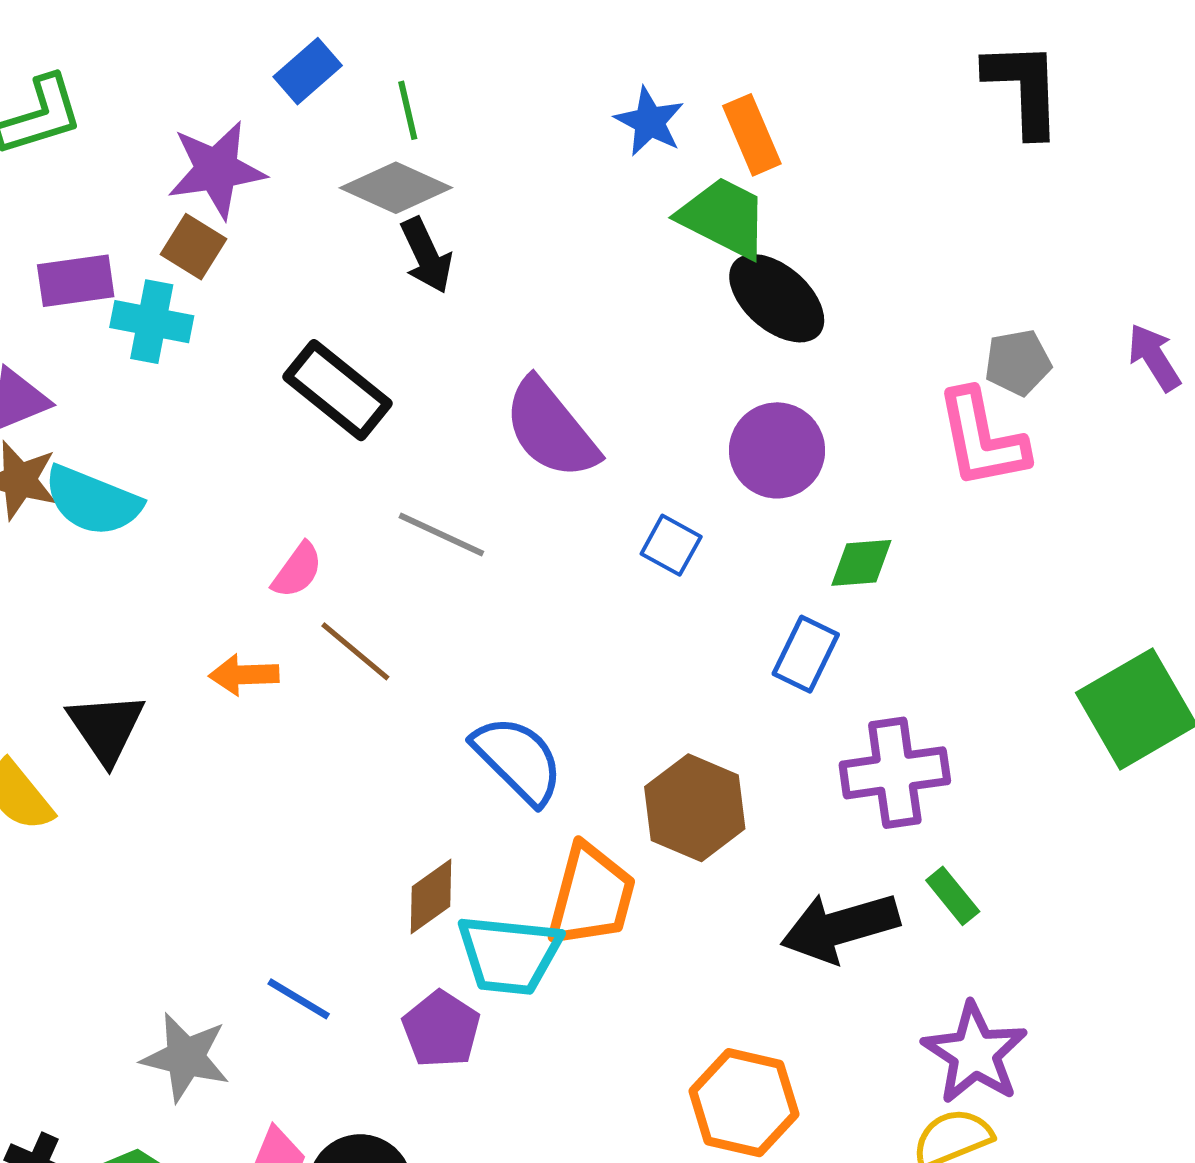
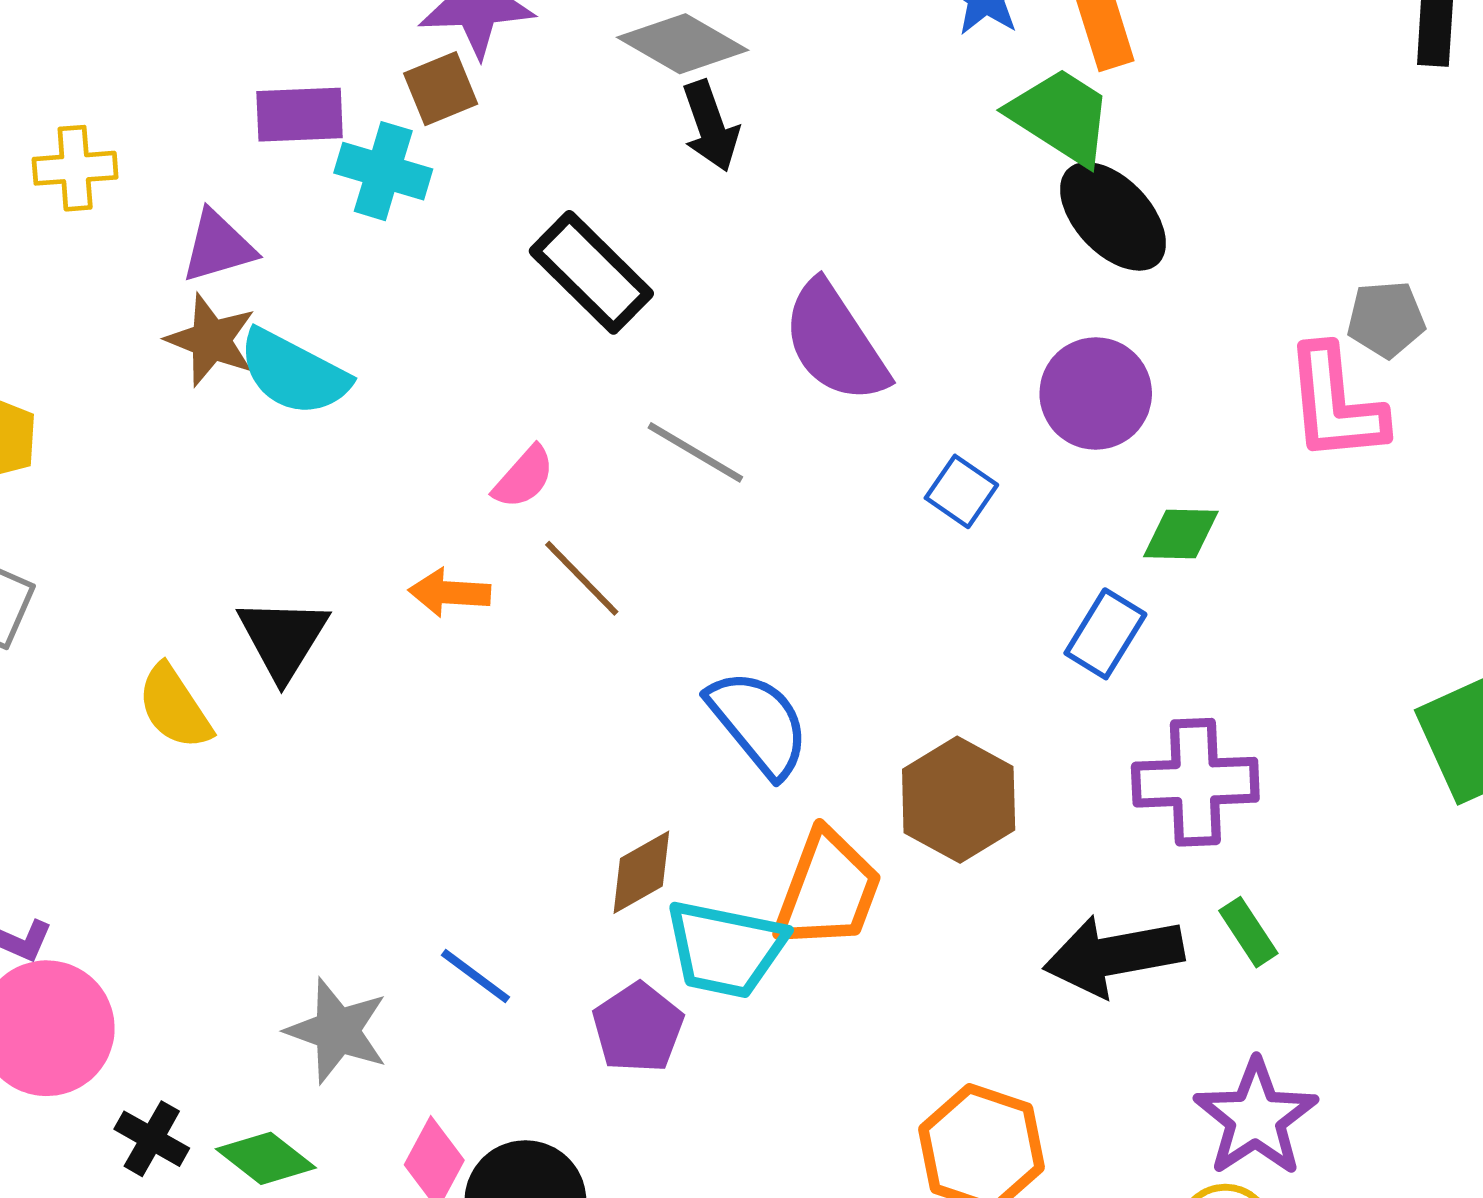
brown square: (194, 247) -> (441, 89), turned 30

